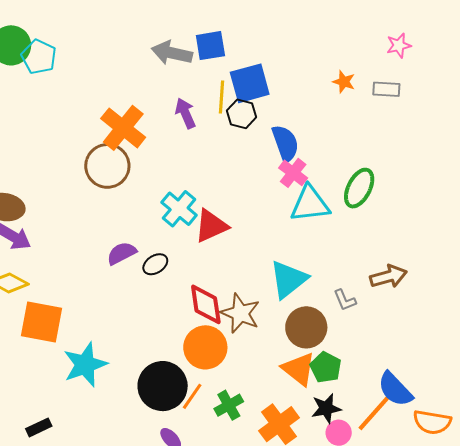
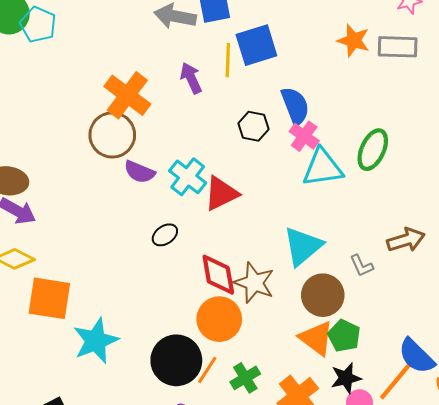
orange star: (344, 82) -> (354, 40), size x1.4
gray rectangle: (386, 89) -> (398, 47), size x1.4
black hexagon: (242, 114) -> (254, 126), moved
purple semicircle: (122, 253) -> (139, 172), moved, turned -128

